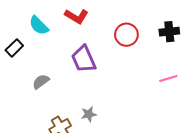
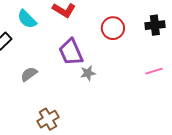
gray star: (89, 114) -> (88, 73), moved

